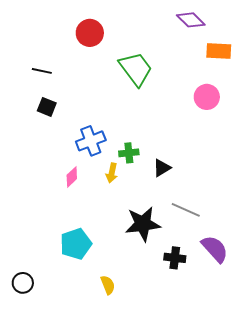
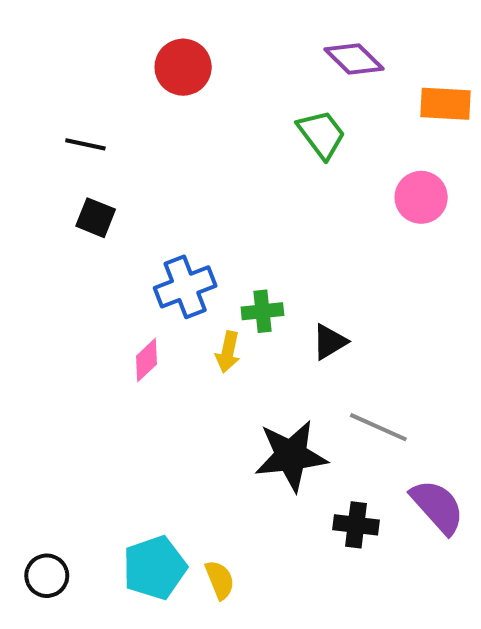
purple diamond: (191, 20) -> (354, 59), moved
green trapezoid: (136, 69) -> (321, 134), moved, size x0.7
cyan pentagon: (76, 244) -> (155, 568), moved

